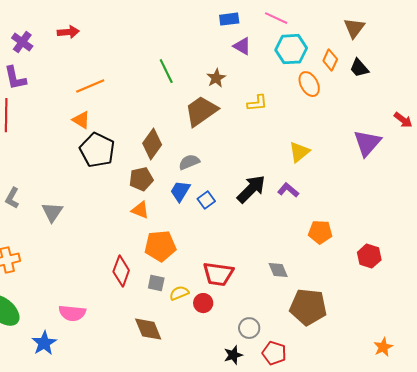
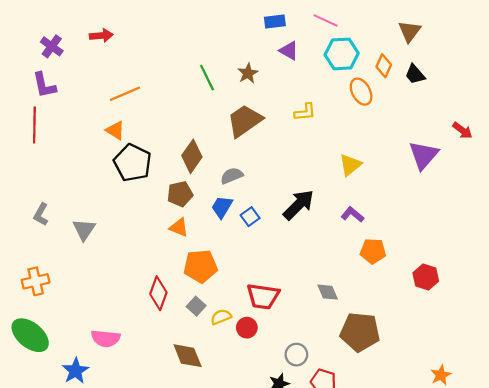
brown star: (216, 78) -> (248, 73), moved
purple L-shape: (288, 190) -> (352, 214), moved
gray square: (156, 283) -> (196, 306), turned 30

